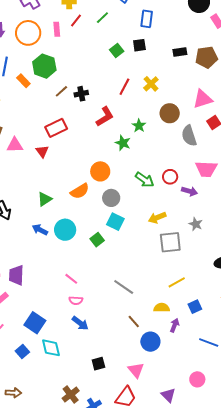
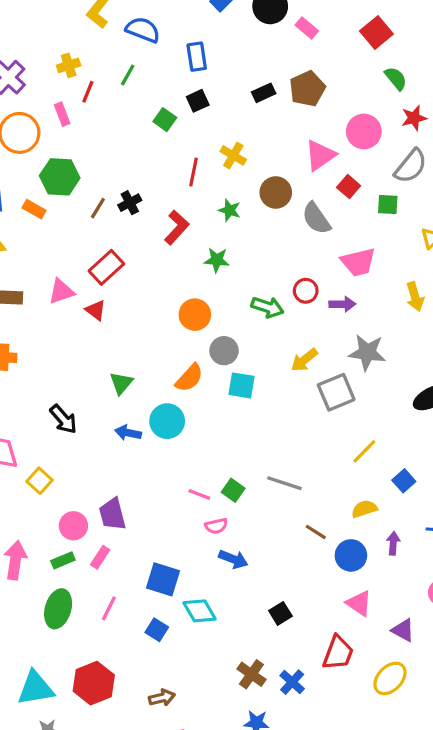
green star: (139, 126) -> (230, 210), moved
pink triangle: (15, 145) -> (61, 292), moved
orange semicircle: (80, 191) -> (189, 378), moved
gray star: (196, 224) -> (367, 352), size x1.6
green square: (97, 240) -> (233, 490), moved
yellow semicircle: (162, 308) -> (364, 509), moved
purple arrow: (175, 325) -> (393, 543), moved
pink triangle: (136, 370) -> (359, 603), moved

